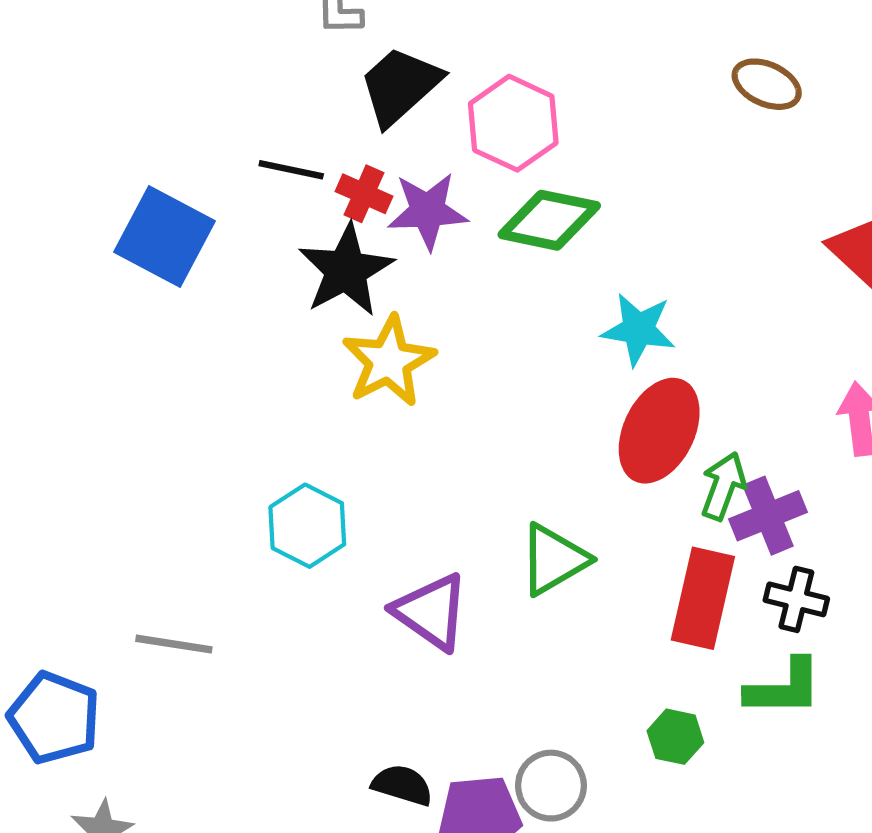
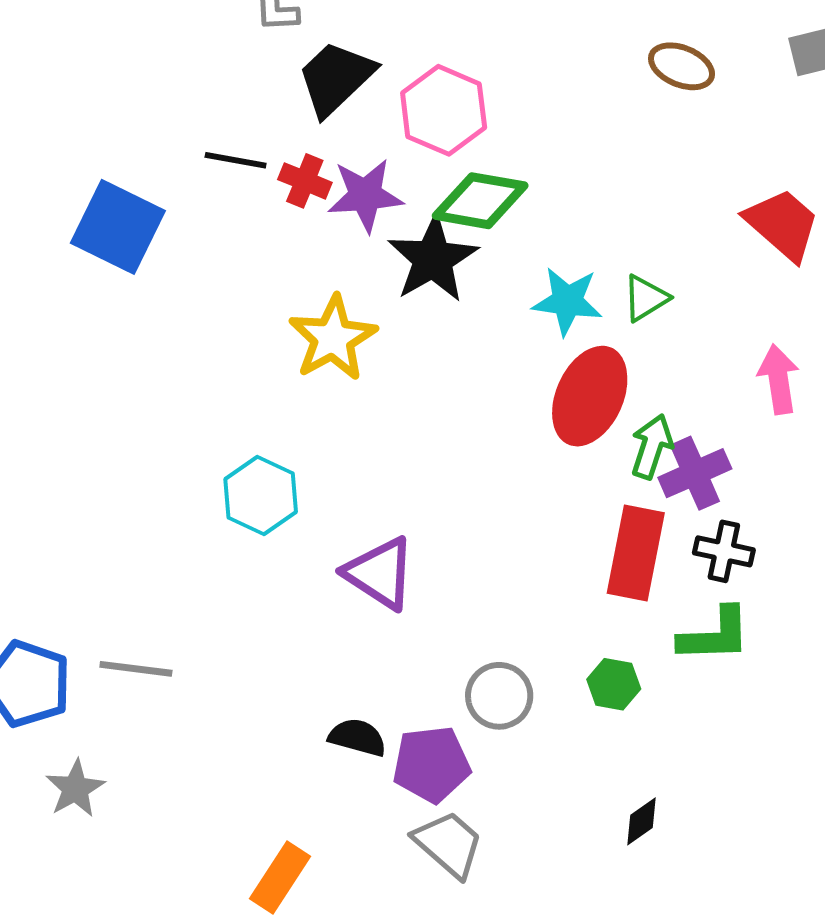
black star: (346, 270) -> (433, 259), moved
green triangle: (554, 559) -> (646, 298), moved, size x0.7
gray line: (174, 644) -> (136, 669), moved
gray circle: (551, 786) -> (499, 696), moved

